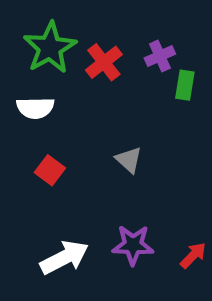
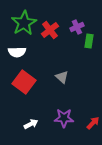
red square: (50, 170) -> (24, 82), size x1.6
white arrow: (64, 257) -> (31, 124), size x0.6

